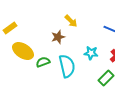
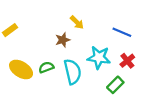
yellow ellipse: (23, 51) -> (21, 69), moved
cyan star: (91, 53) -> (99, 57), size x1.5

